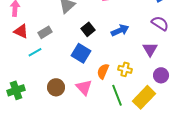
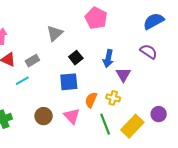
blue arrow: (120, 30) -> (108, 59), turned 126
purple triangle: (150, 49) -> (123, 75), moved
blue square: (81, 53) -> (69, 82), turned -36
purple circle: (161, 75) -> (159, 114), moved

